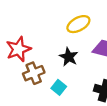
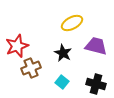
cyan square: (59, 87) -> (62, 82), moved

